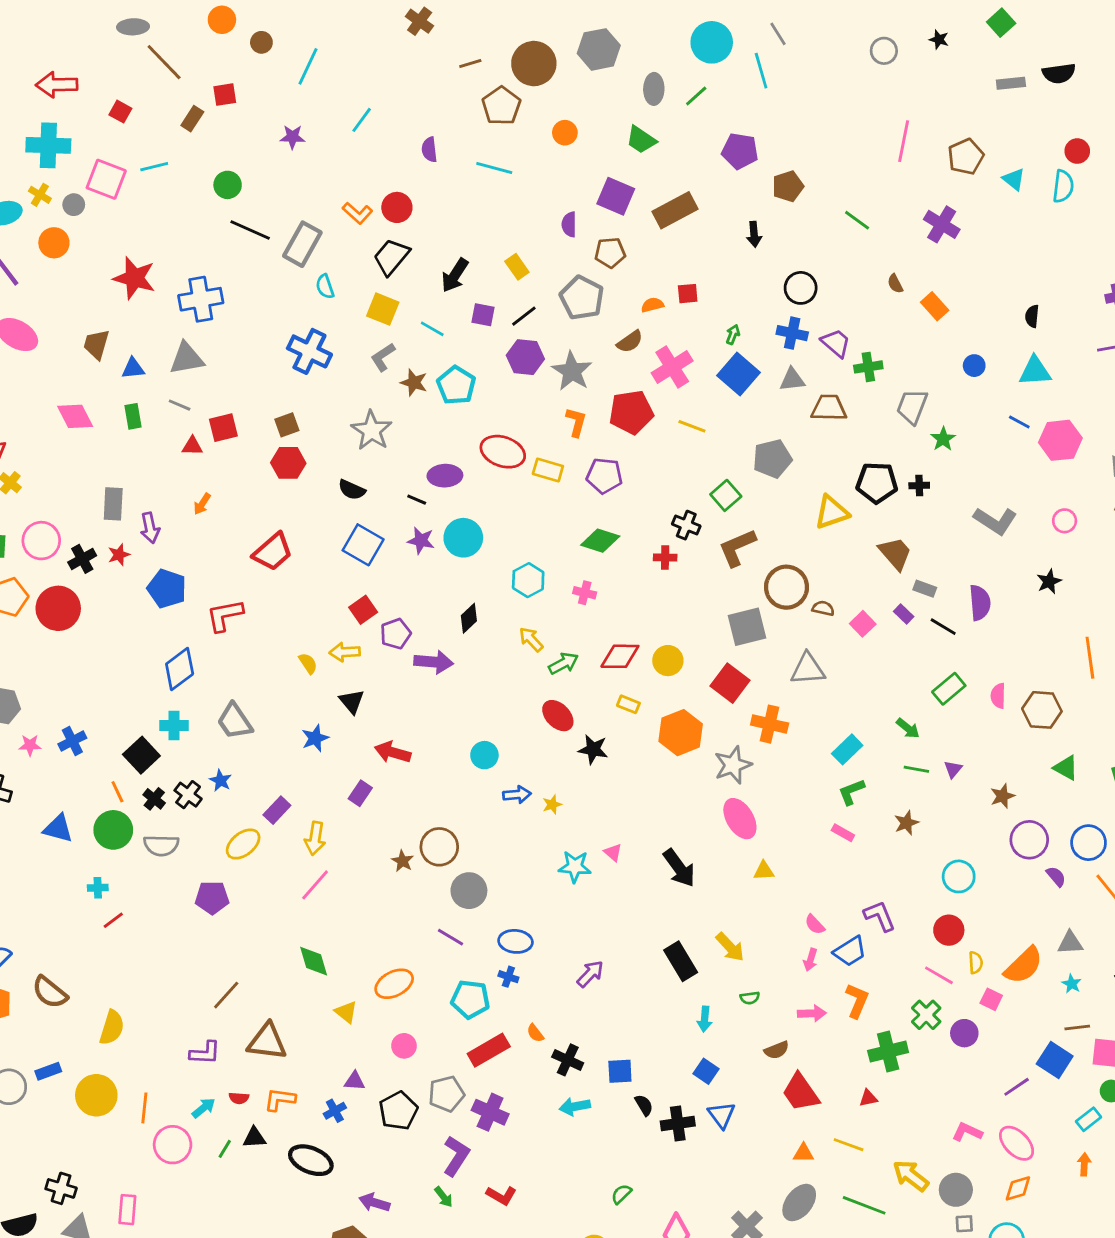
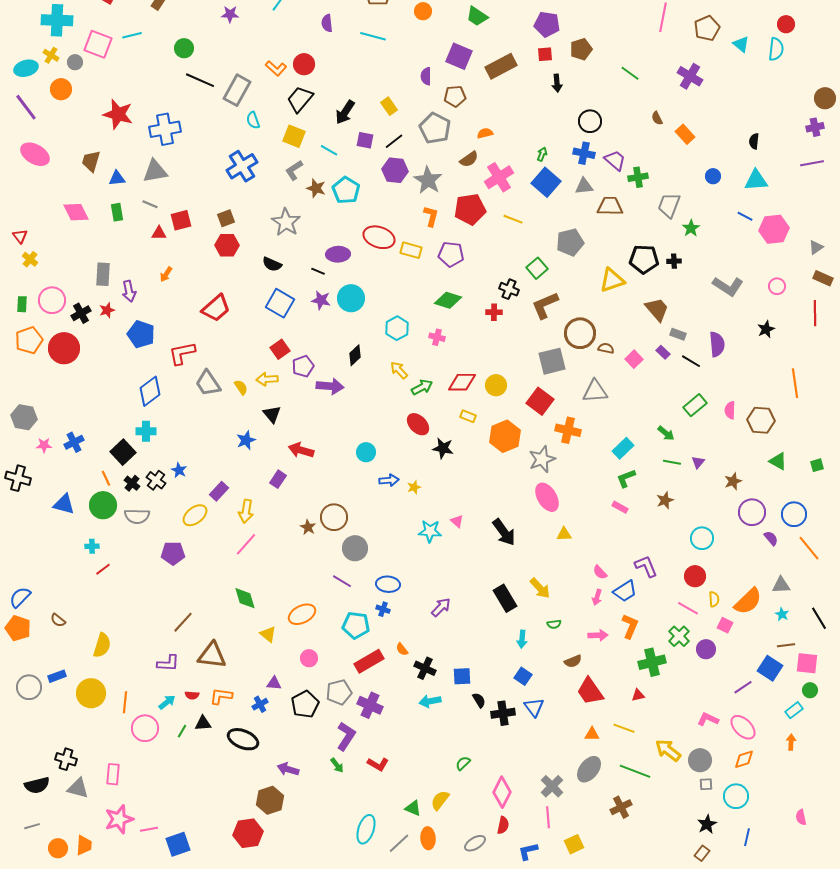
red square: (688, 294) -> (545, 54), moved
blue cross: (309, 351) -> (242, 166), turned 32
gray trapezoid: (235, 721) -> (208, 383), moved
brown semicircle: (50, 992) -> (58, 620), size x0.6

